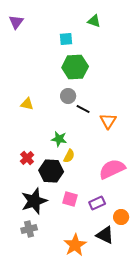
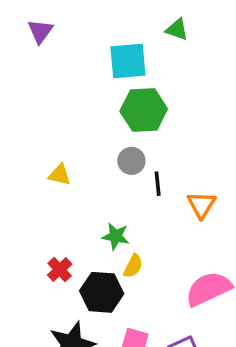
cyan square: (66, 39) -> (128, 61), size x1.6
black line: (83, 109) -> (158, 184), turned 56

